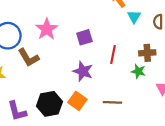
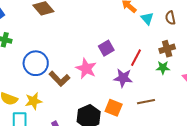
pink star: (47, 29) -> (86, 68), moved
red line: (113, 54) -> (136, 58), turned 30
purple star: (83, 71) -> (123, 78), moved

